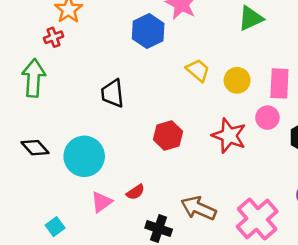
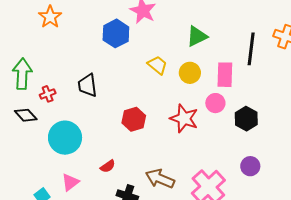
green triangle: (251, 18) -> (197, 36), moved
red cross: (54, 37) -> (48, 94), moved
black diamond: (35, 148) -> (26, 115), moved
pink triangle: (101, 202) -> (70, 182), moved

